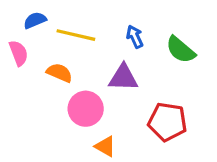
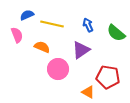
purple triangle: (123, 78) -> (81, 50), turned -36
orange triangle: (105, 146) -> (88, 92), moved

